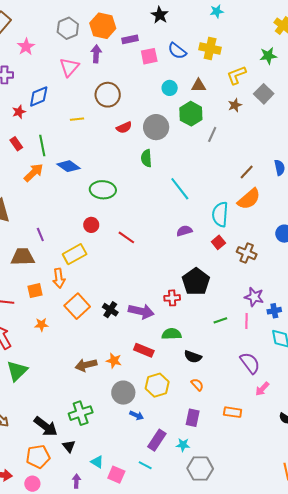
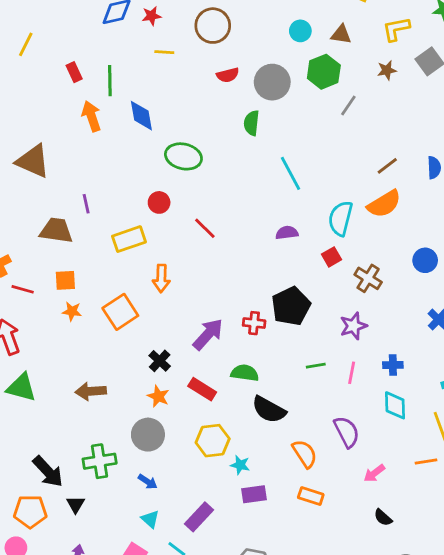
red star: (19, 112) -> (152, 16), moved
blue diamond: (69, 166) -> (141, 116), turned 35
orange arrow: (34, 173) -> (91, 116), turned -75
orange arrow: (59, 278) -> (161, 278), moved
purple star: (254, 297) -> (353, 326), moved, turned 30
black cross: (110, 310) -> (160, 361), moved
purple arrow: (141, 311) -> (208, 334), turned -70
orange star: (41, 325) -> (72, 311), moved
black semicircle: (193, 357) -> (269, 410), size x1.4
brown arrow: (86, 365) -> (91, 391), moved
green triangle: (17, 371) -> (21, 387), turned 50
orange semicircle: (197, 385) -> (305, 454), moved, size x1.5
pink arrow: (262, 389) -> (374, 473), moved
gray circle: (123, 393) -> (148, 435), moved
blue arrow: (137, 415) -> (148, 482), moved
purple rectangle: (193, 418) -> (254, 494), turned 60
cyan star: (183, 445) -> (240, 465), moved
cyan triangle: (97, 462) -> (150, 519), moved

